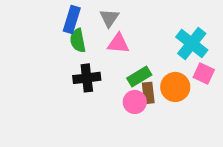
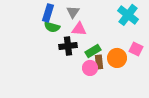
green semicircle: (78, 40) -> (52, 27), turned -63
cyan cross: (192, 43) -> (128, 15), moved
black cross: (87, 78) -> (68, 46), moved

